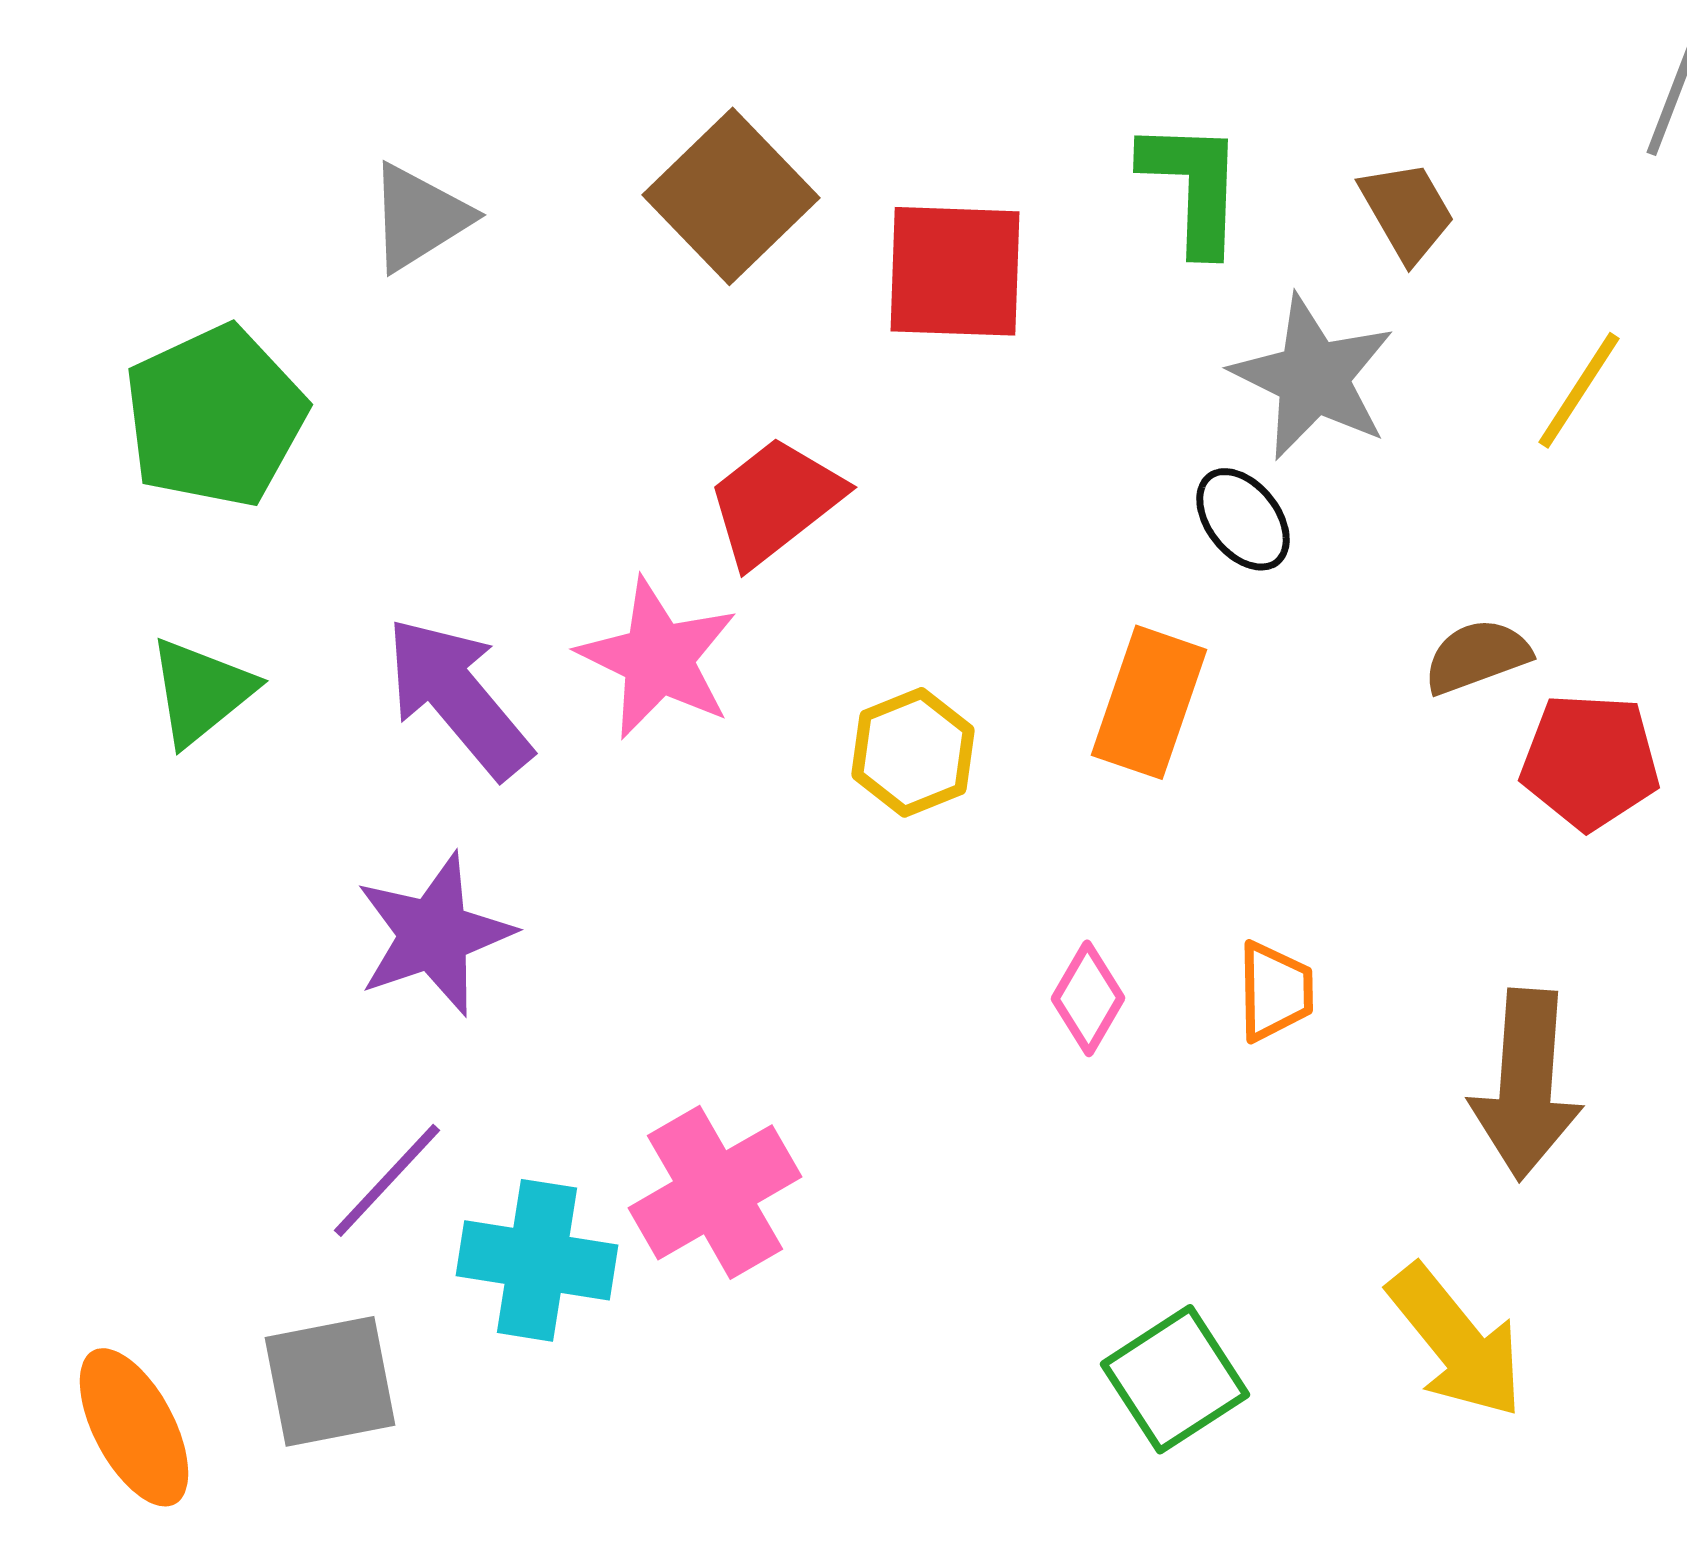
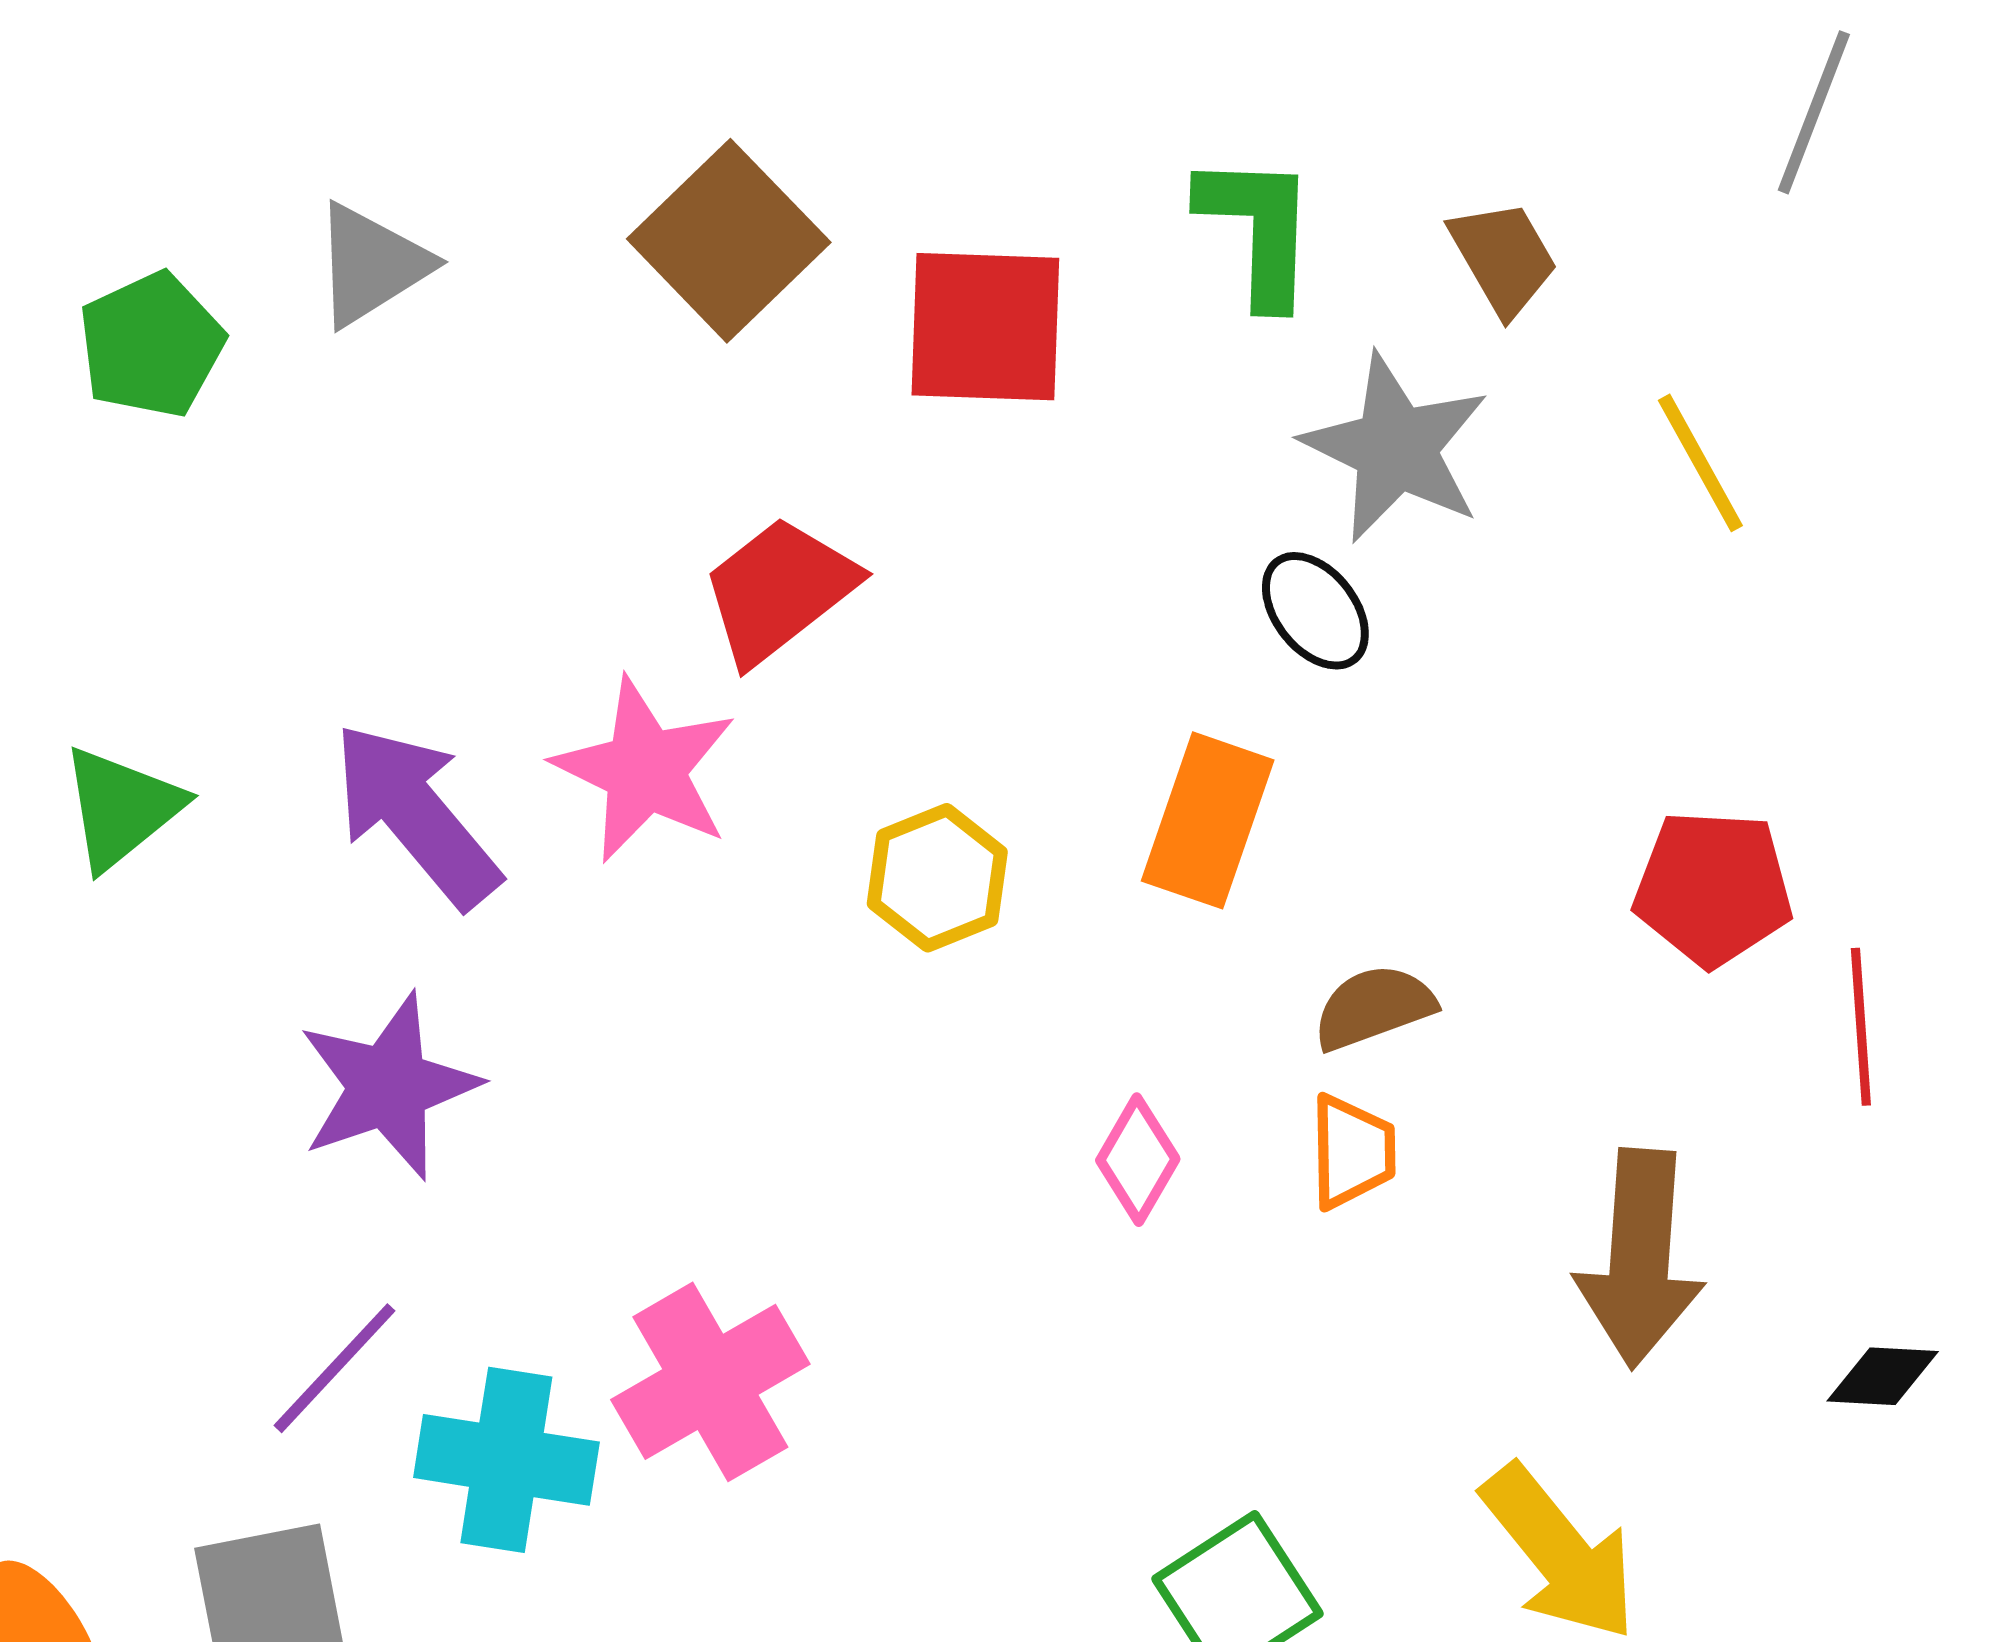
yellow line: (1579, 390) -> (1700, 463), turned -62
green pentagon: (215, 416) -> (151, 345), moved, size x0.7
brown semicircle: (1477, 656) -> (1374, 1007), moved

